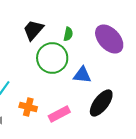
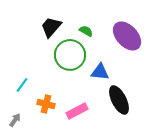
green semicircle: (68, 34) -> (86, 31), turned -72
black ellipse: (101, 103) -> (119, 100), turned -64

